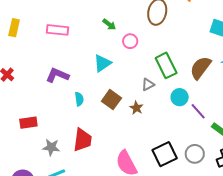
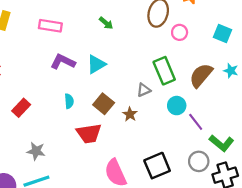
pink circle: (130, 41) -> (180, 32), moved
purple L-shape: (57, 75) -> (63, 62), moved
red rectangle: (28, 123) -> (21, 108), moved, turned -42
red trapezoid: (83, 140) -> (89, 133), moved, turned 70
gray circle: (195, 154) -> (199, 161), moved

